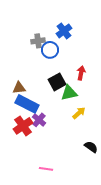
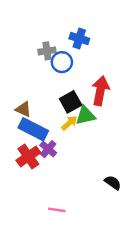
blue cross: (64, 31) -> (79, 39), turned -35
red arrow: (81, 73) -> (100, 91), size x1.6
brown triangle: (19, 88) -> (23, 109), turned 32
yellow arrow: (79, 113) -> (69, 123), moved

